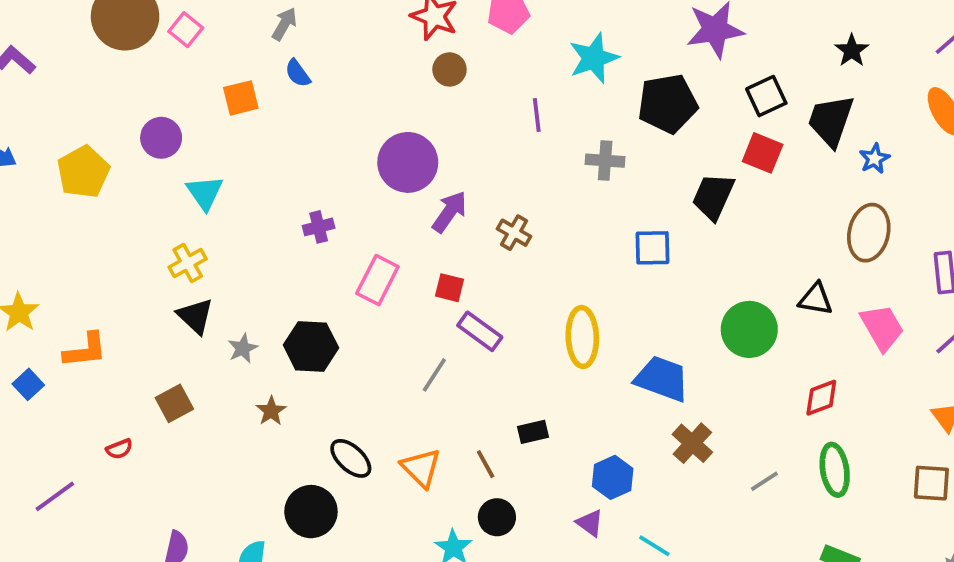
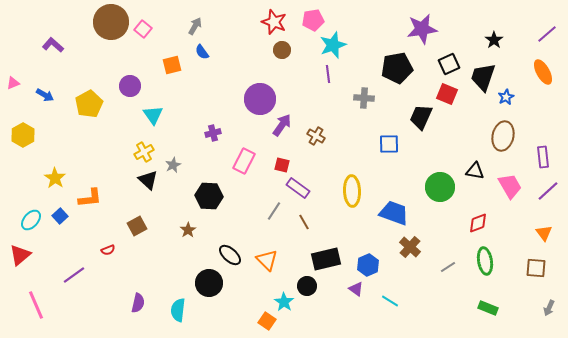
cyan star: (594, 58) -> (333, 45), moved
gray star: (243, 348) -> (173, 165), moved
black rectangle: (533, 432) -> (326, 259), moved, size x1.8
brown line: (486, 464) -> (304, 222), moved

